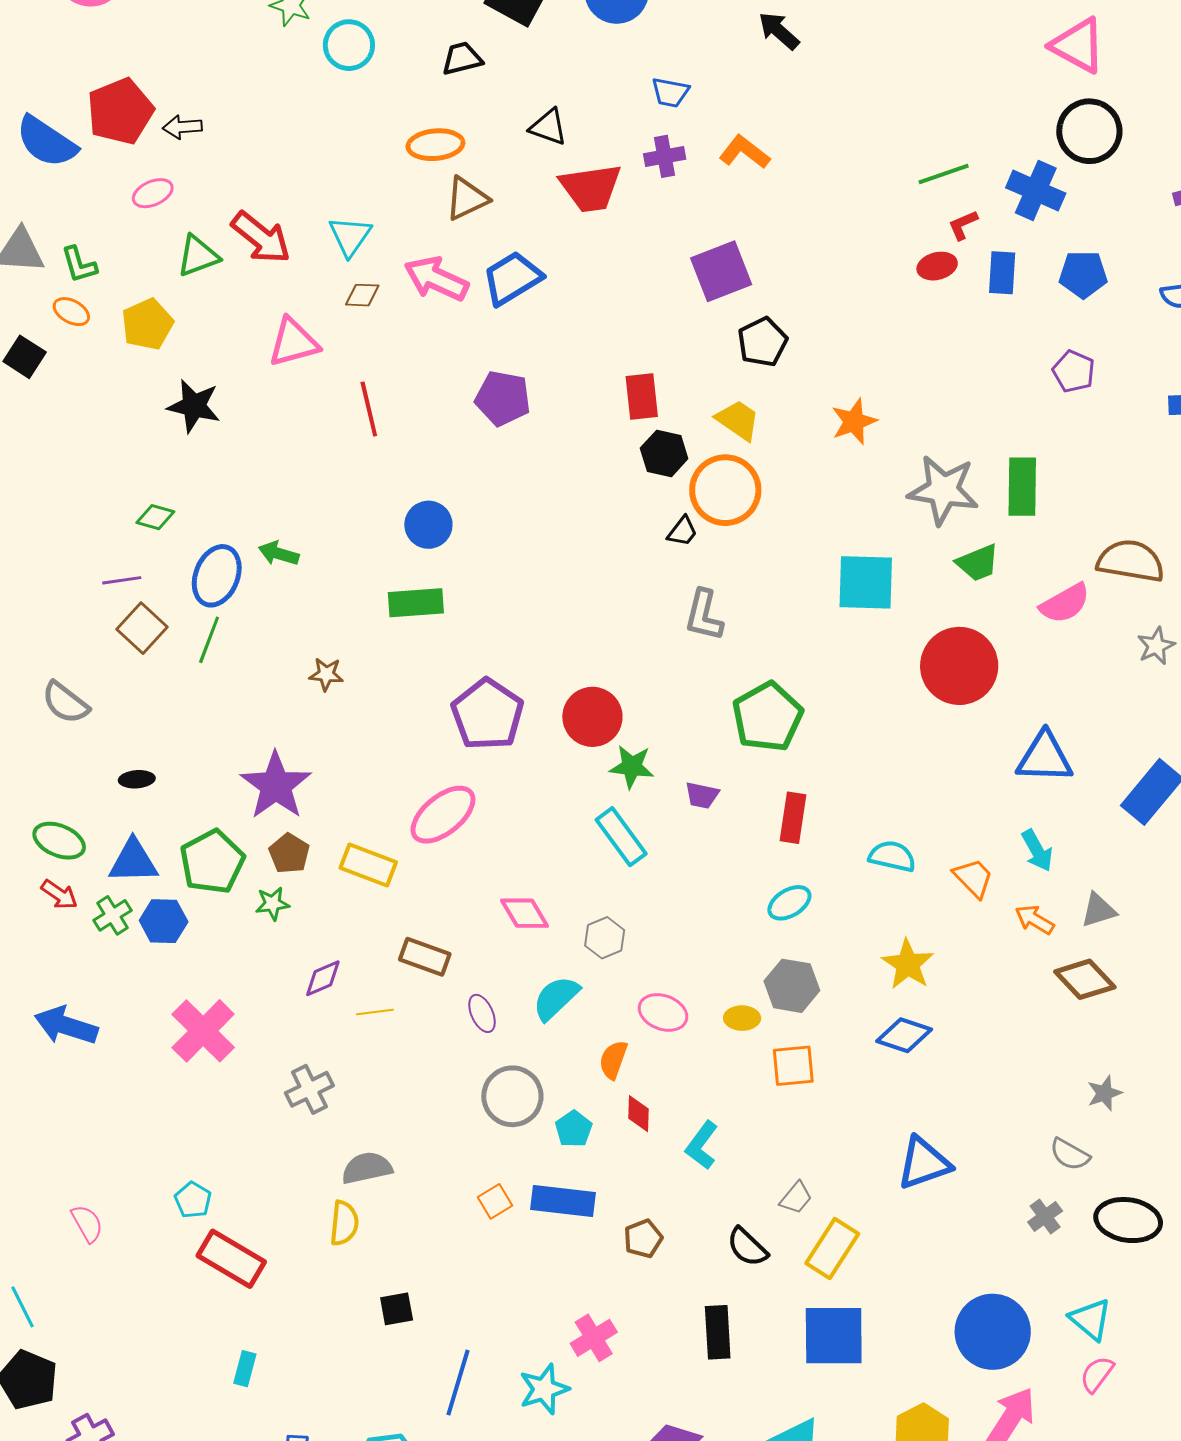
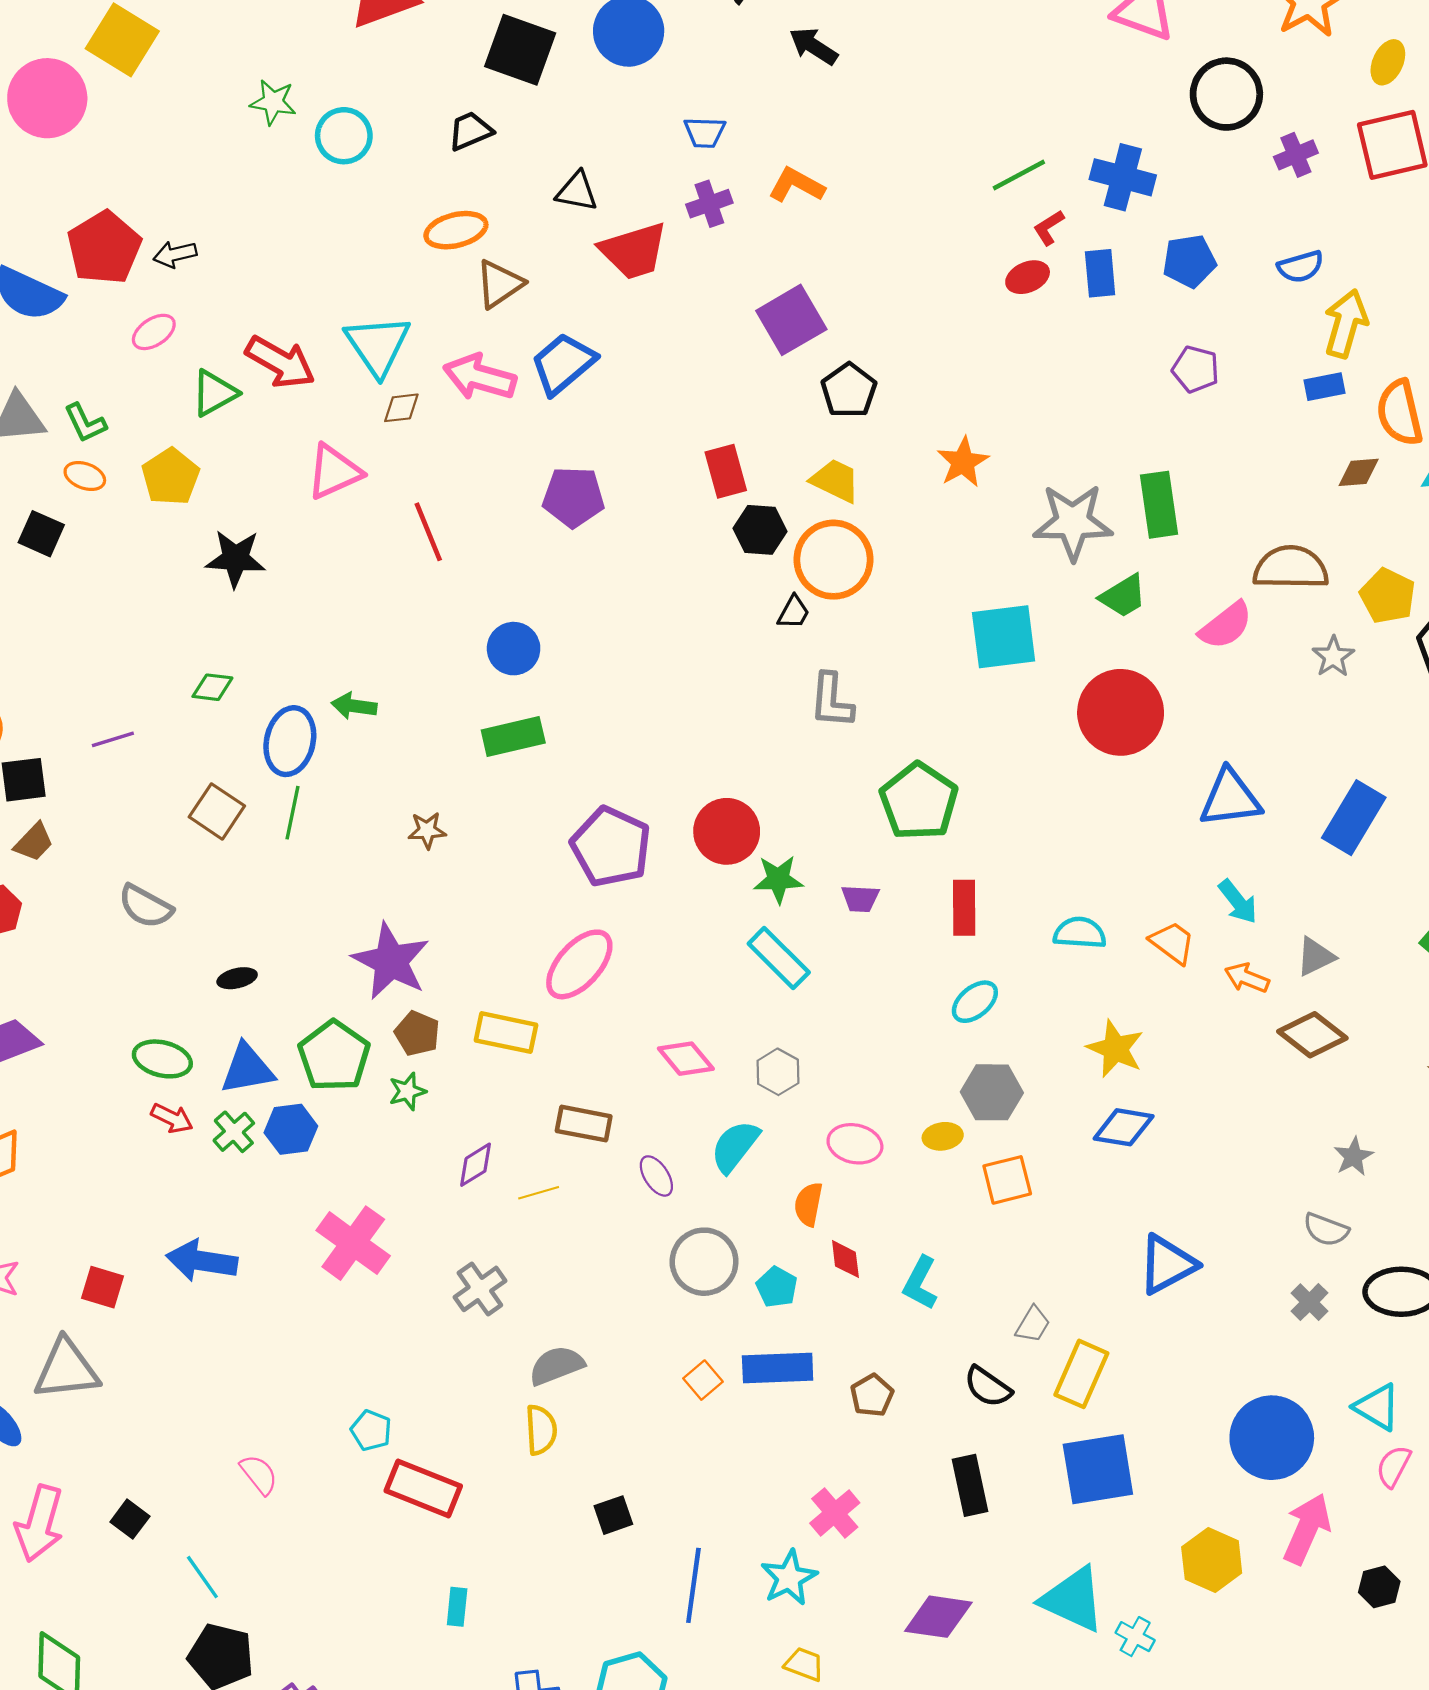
black circle: (1089, 131) -> (1226, 94), moved
cyan triangle: (350, 236) -> (378, 345), size x1.4
purple line: (122, 580) -> (113, 739), moved

